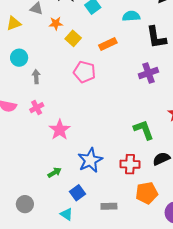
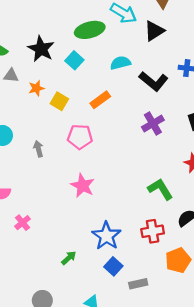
black L-shape: (156, 37) -> (154, 81), turned -30
gray arrow: (36, 77) -> (38, 149), moved
pink cross: (37, 108) -> (23, 223), moved
pink star: (60, 130) -> (83, 186), moved
blue square: (78, 193) -> (113, 266), moved

